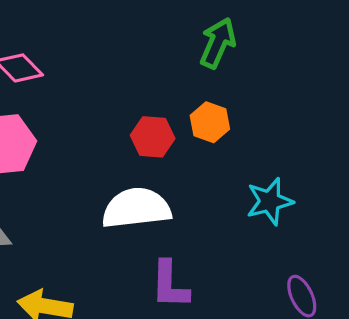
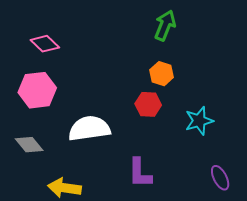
red hexagon: (153, 137) -> (148, 104), moved
white semicircle: (136, 208) -> (89, 128), moved

